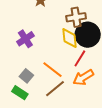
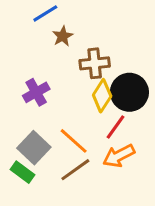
brown cross: (76, 17) -> (95, 63), moved
yellow diamond: (69, 38) -> (102, 96), turned 35
gray square: (26, 76) -> (34, 148), size x1.5

